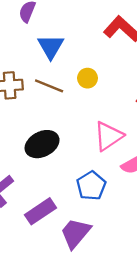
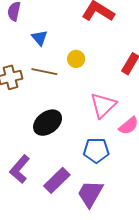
blue triangle: (51, 47) -> (40, 38), size x0.7
blue pentagon: (91, 186) -> (96, 150), turned -30

